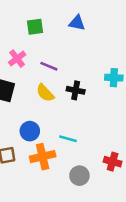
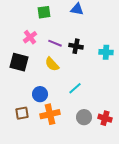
black cross: (76, 90) -> (76, 46), moved
cyan line: (68, 139) -> (75, 88), moved, turned -56
gray circle: (79, 176) -> (84, 117), moved

